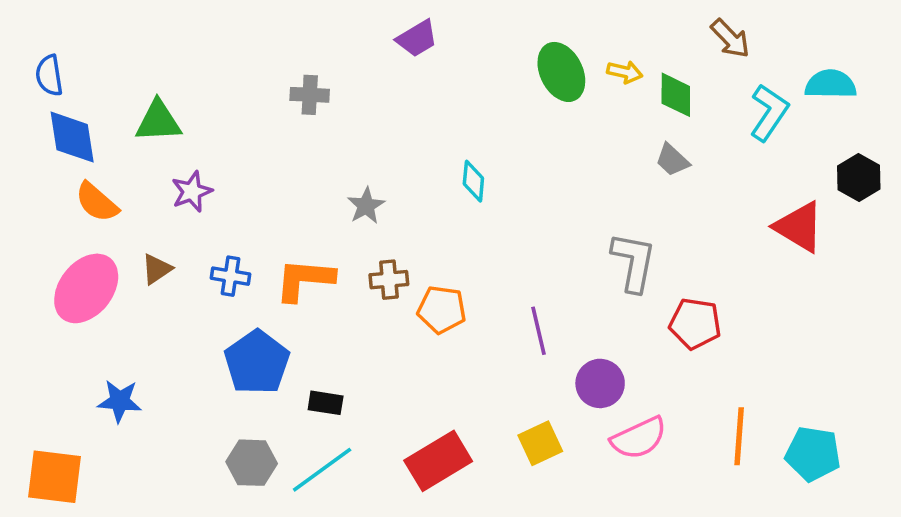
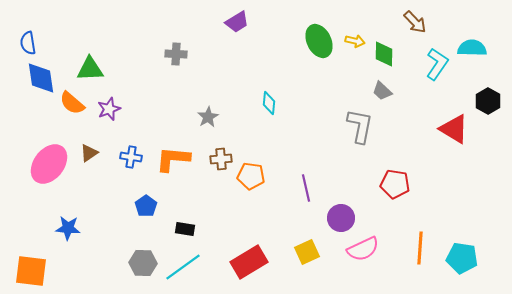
orange semicircle: (97, 202) -> (72, 103), moved
gray L-shape: (634, 262) -> (360, 126), moved
blue pentagon: (257, 362) -> (146, 206), size x0.6

